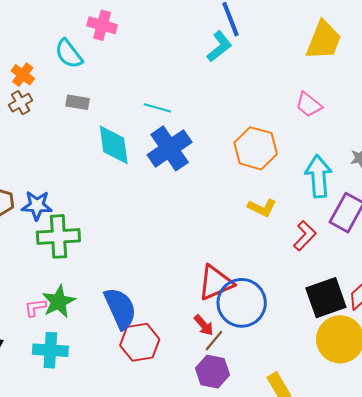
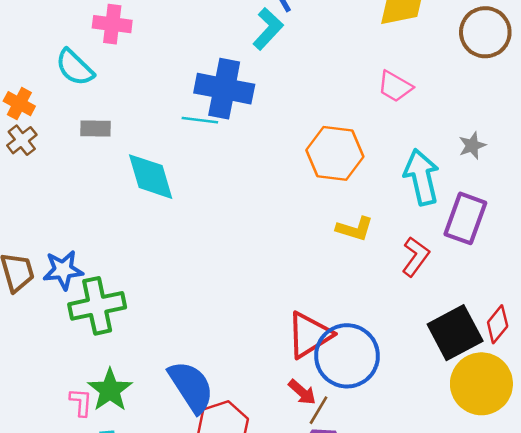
blue cross: (170, 148) -> (224, 89), moved, turned -36
pink L-shape: (35, 307) -> (81, 402), turned 110

